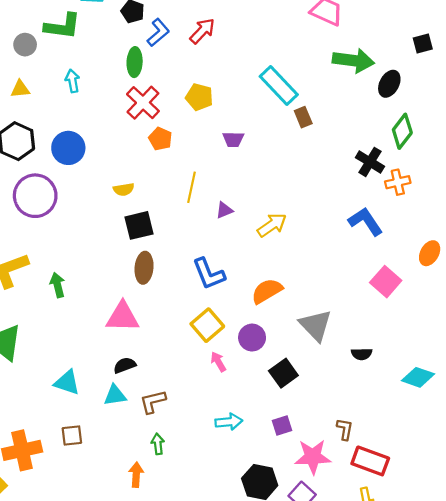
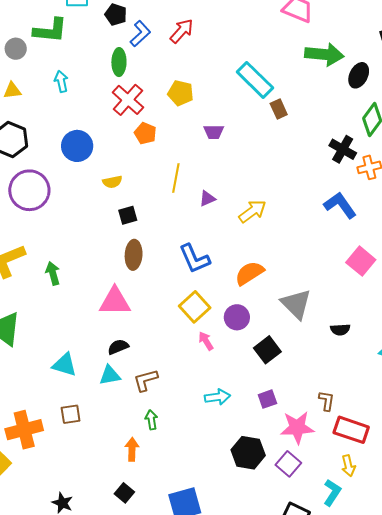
blue circle: (68, 148) -> (77, 146), moved
black square: (139, 225) -> (128, 215), size x0.7

